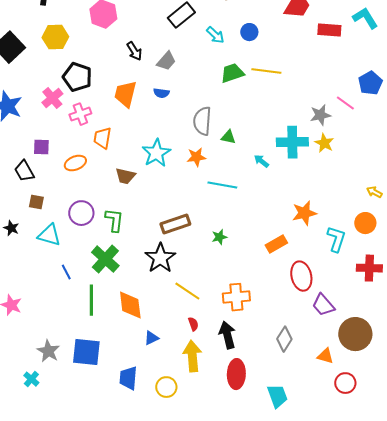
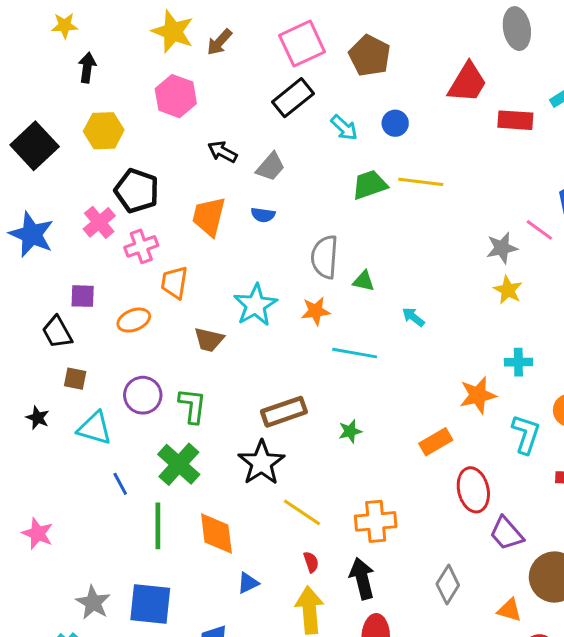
black arrow: (134, 51) -> (222, 152), turned 150
cyan cross: (292, 142) -> (518, 362), moved, size x0.6

